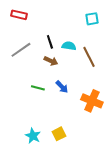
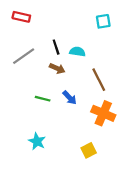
brown line: (89, 57) -> (99, 80), moved
yellow square: (59, 134) -> (89, 150), moved
cyan star: (33, 136) -> (37, 141), moved

